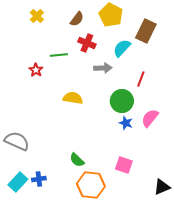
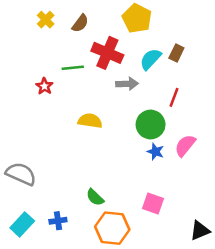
brown semicircle: (77, 19) -> (80, 23), moved
brown rectangle: (146, 31) -> (176, 53), moved, size x0.6
red cross: (87, 43) -> (107, 53), size x1.4
blue cross: (39, 179) -> (58, 221), moved

